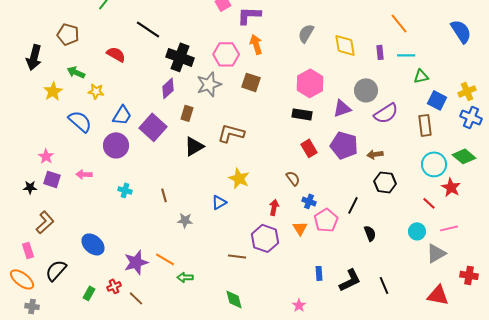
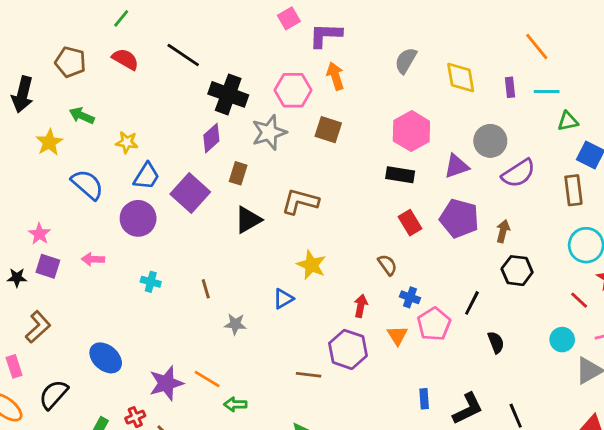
red semicircle: (116, 54) -> (125, 59), moved
yellow star: (96, 91) -> (127, 142), moved
brown arrow: (375, 154) -> (503, 231), turned 112

